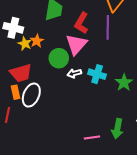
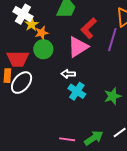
yellow star: (25, 44) -> (32, 24), moved
green circle: (59, 58) -> (43, 49), moved
cyan cross: (97, 74) -> (77, 91), moved
green arrow: (117, 129) -> (94, 138), turned -150

